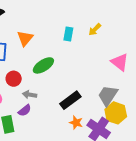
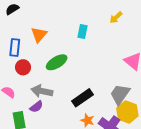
yellow arrow: (95, 30) -> (116, 18), moved
red circle: (14, 79) -> (23, 67), moved
gray arrow: (30, 95) -> (42, 91), size x1.5

